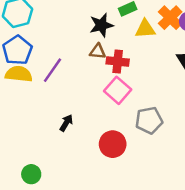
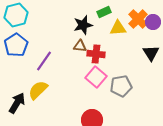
yellow semicircle: (19, 74) -> (38, 90), moved, turned -50
gray pentagon: (149, 120) -> (121, 86), moved
black arrow: (66, 123) -> (17, 103), moved, size x1.5

